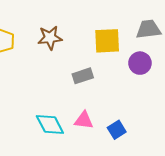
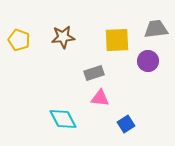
pink triangle: (84, 120) -> (100, 98), moved

